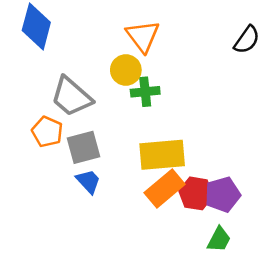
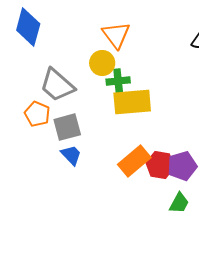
yellow rectangle: (162, 155) -> (132, 102), moved

